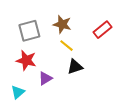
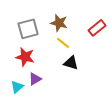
black triangle: (75, 67) -> (71, 63), turned 35
purple triangle: (45, 78) -> (35, 79), moved

